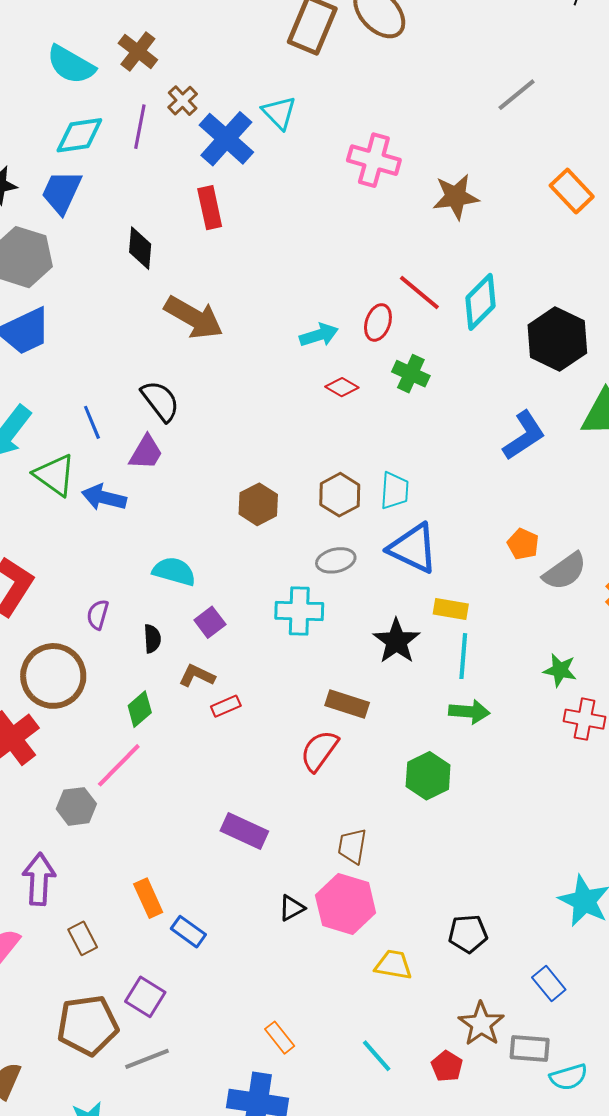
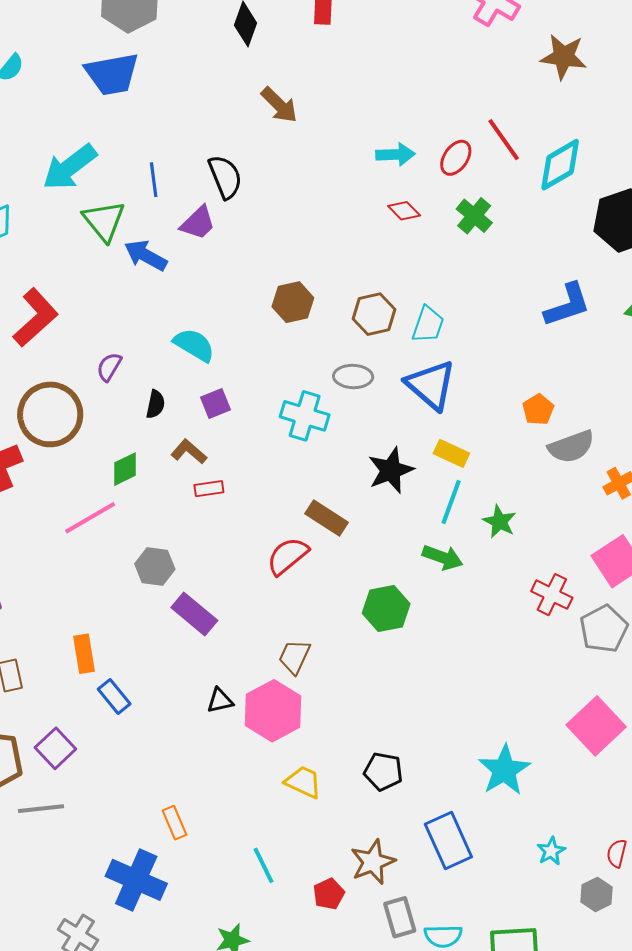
brown arrow: (194, 317) -> (279, 105), size x0.7
green star: (560, 670) -> (500, 522), moved
gray hexagon: (76, 806) -> (155, 567), moved
blue rectangle: (549, 984) -> (448, 841), size x1.6
gray rectangle: (530, 1049) -> (400, 917), moved, turned 54

